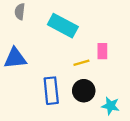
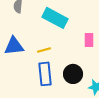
yellow line: (81, 63) -> (44, 50), moved

